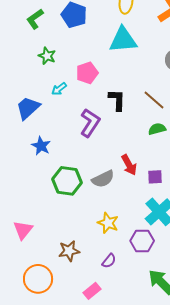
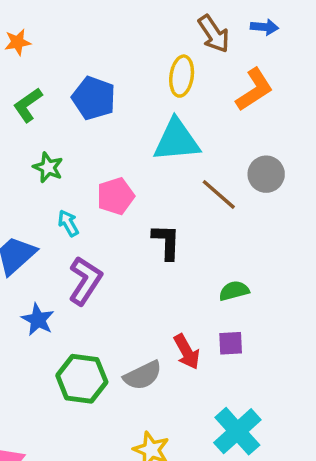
cyan arrow: (59, 89) -> (68, 223), turned 98
brown line: (154, 100) -> (219, 194), moved
purple L-shape: (90, 123) -> (85, 281), moved
purple square: (155, 177) -> (231, 343), moved

